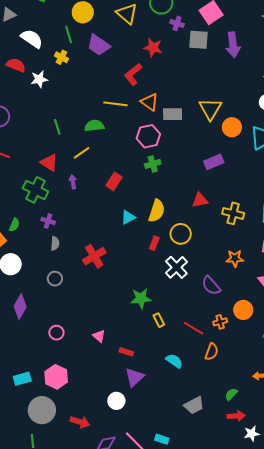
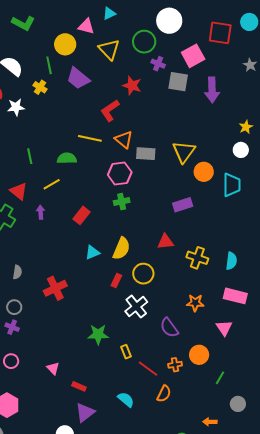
purple cross: (48, 221) -> (12, 327), moved
yellow rectangle: (159, 320) -> (126, 352), moved

